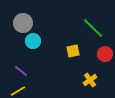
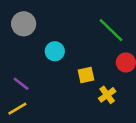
cyan circle: (33, 41) -> (55, 51), moved
yellow square: (73, 51) -> (86, 75), moved

